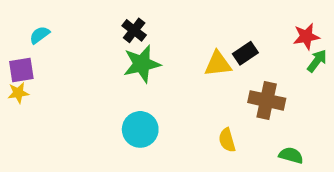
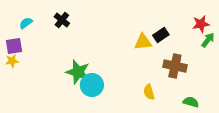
black cross: (134, 30) -> (62, 20), moved
green star: (142, 64) -> (78, 72), moved, turned 30

